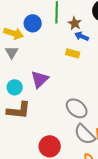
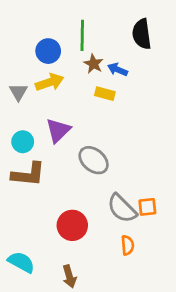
brown star: (75, 23) -> (94, 64), moved
yellow arrow: (14, 33) -> (50, 82), moved, turned -36
gray ellipse: (77, 108) -> (94, 160), moved

